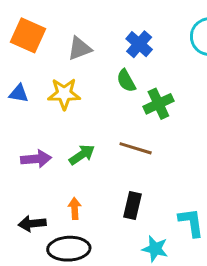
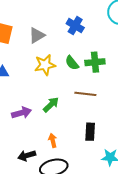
green semicircle: (126, 81) -> (72, 63), moved
yellow star: (64, 94) -> (45, 65), moved
green cross: (158, 104) -> (95, 62), turned 30

